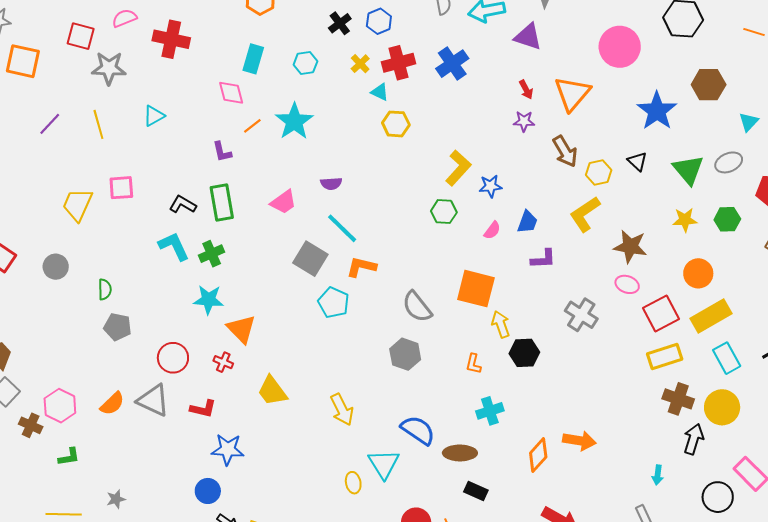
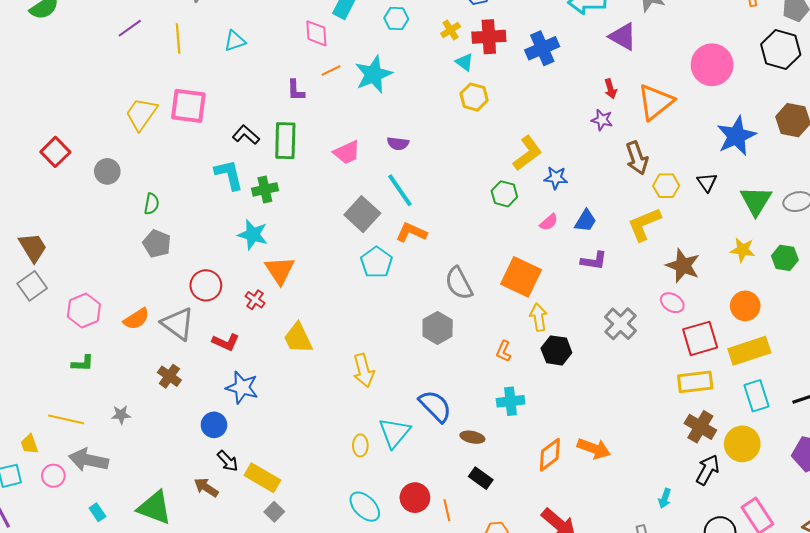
pink square: (121, 188) -> (188, 106), size x1.4
brown cross: (31, 425) -> (169, 376), moved
brown ellipse: (460, 453) -> (472, 437), size x0.7

